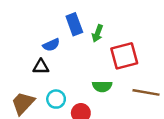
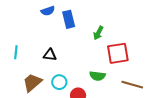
blue rectangle: (74, 24) -> (69, 19), moved
blue semicircle: (51, 45) -> (48, 11), moved

